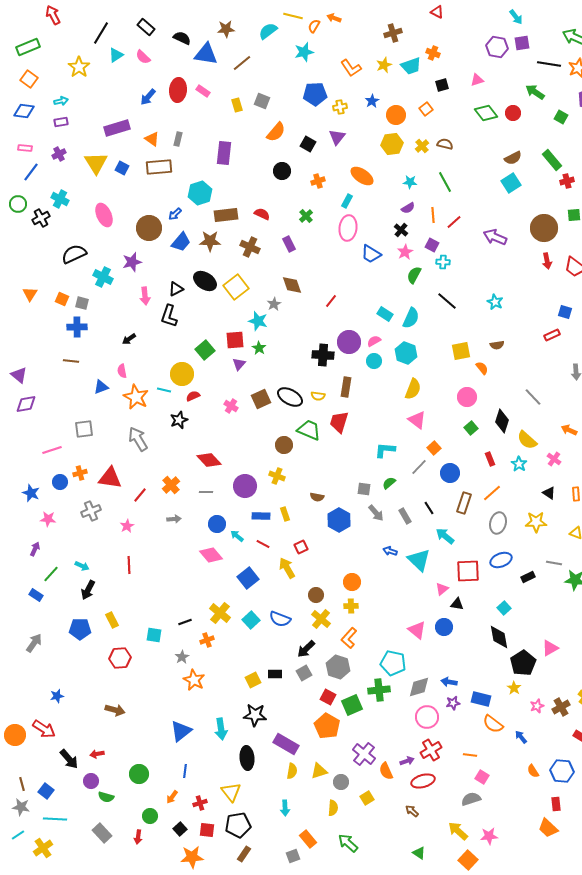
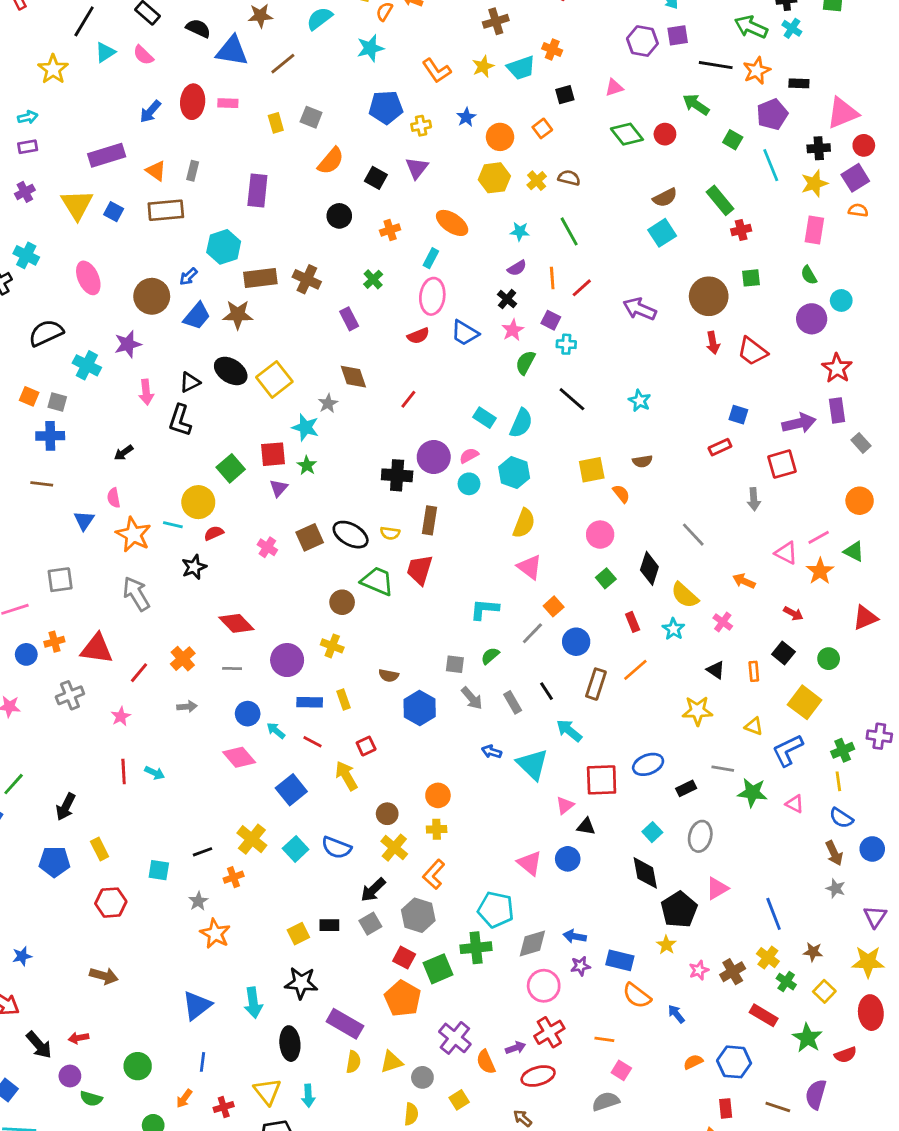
pink rectangle: (203, 91) -> (228, 103), turned -32
red semicircle: (262, 214) -> (418, 336), moved, turned 133
brown cross: (250, 247) -> (307, 279), moved
blue triangle: (101, 387) -> (84, 520), turned -35
gray ellipse: (498, 523) -> (700, 836), moved
cyan arrow: (82, 566) -> (155, 773), moved
orange semicircle: (533, 771) -> (693, 1062), turned 96
cyan arrow: (285, 808) -> (308, 1096), moved

